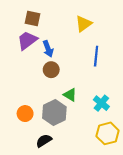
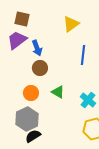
gray hexagon: (54, 112) -> (27, 119), moved
orange circle: (25, 114) -> (31, 93), moved

